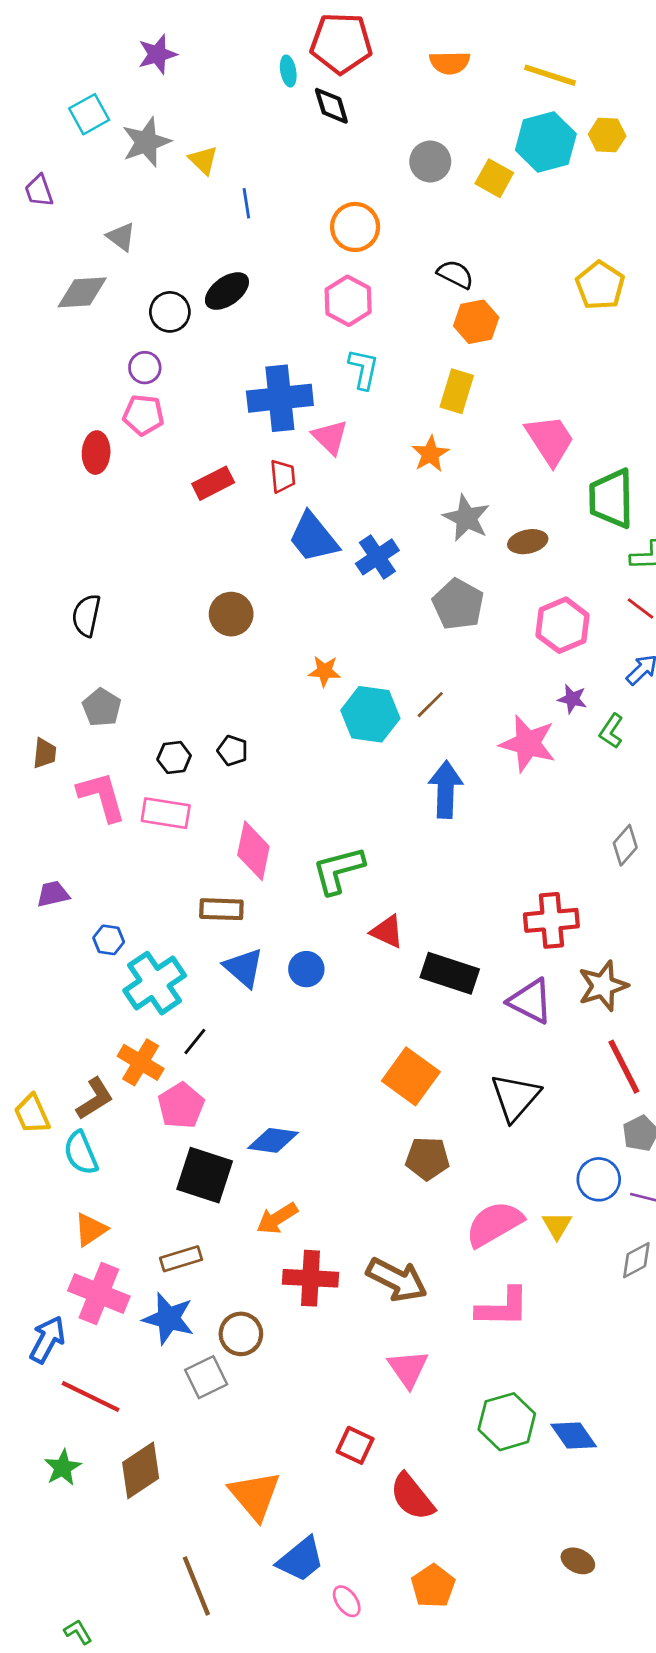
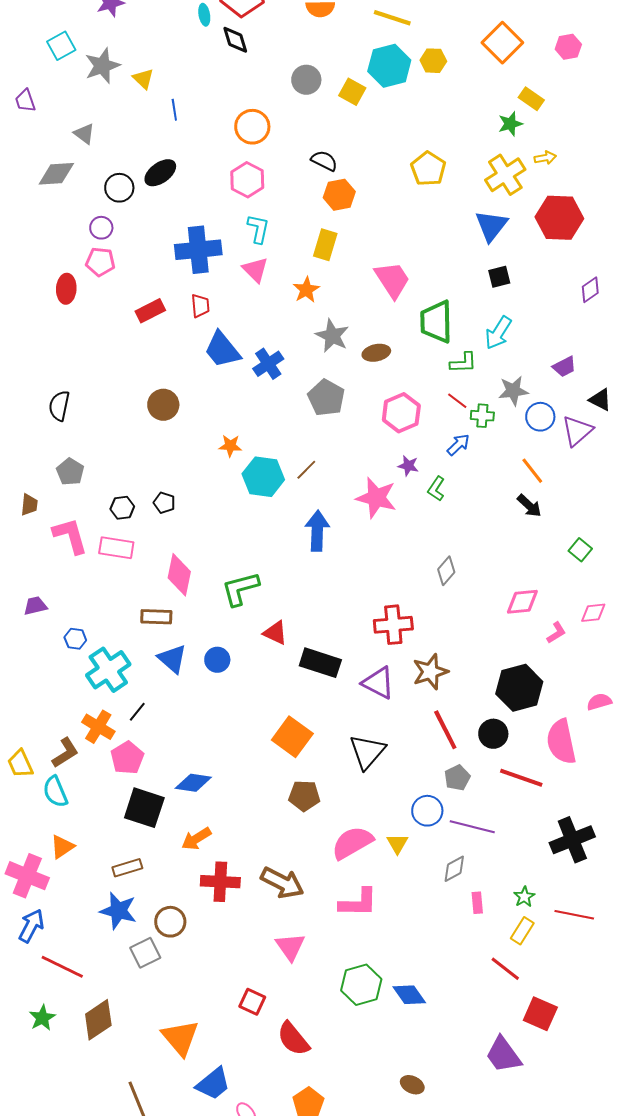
pink triangle: (330, 437) -> (255, 270), moved
pink cross: (99, 1294) -> (27, 876), moved

